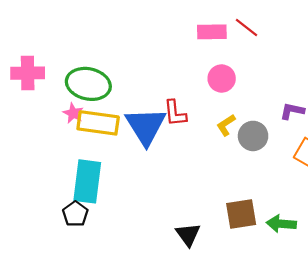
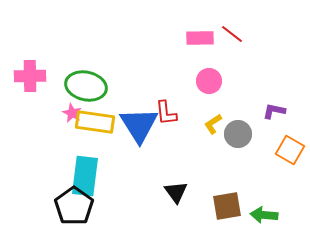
black pentagon: (75, 214) -> (74, 206), size x1.6
black triangle: (188, 235) -> (176, 192), moved

